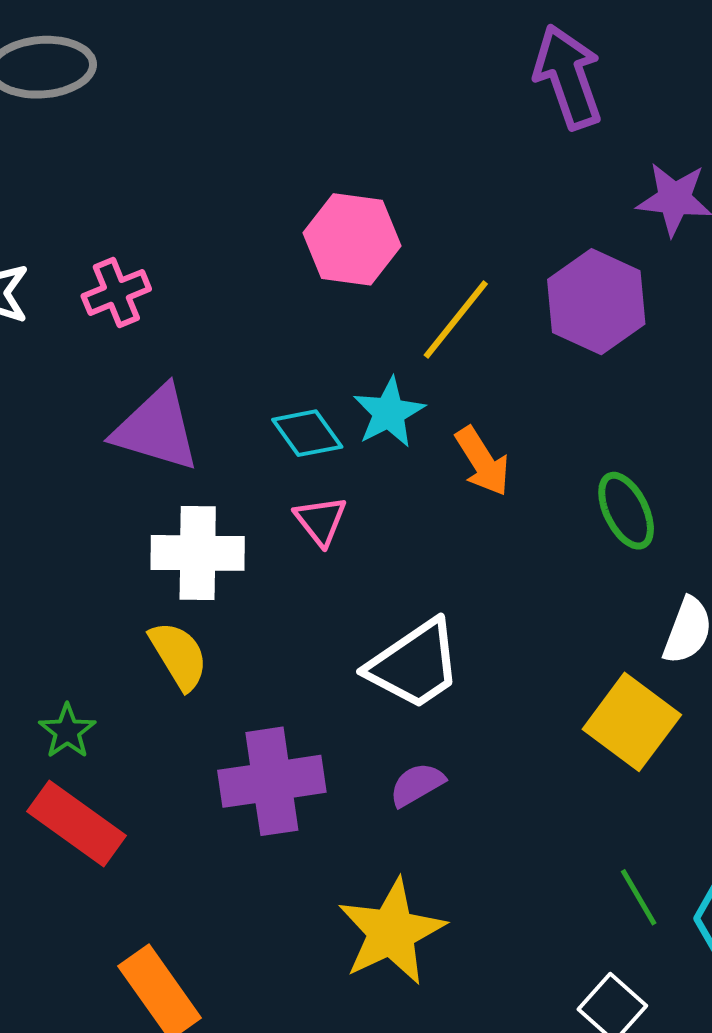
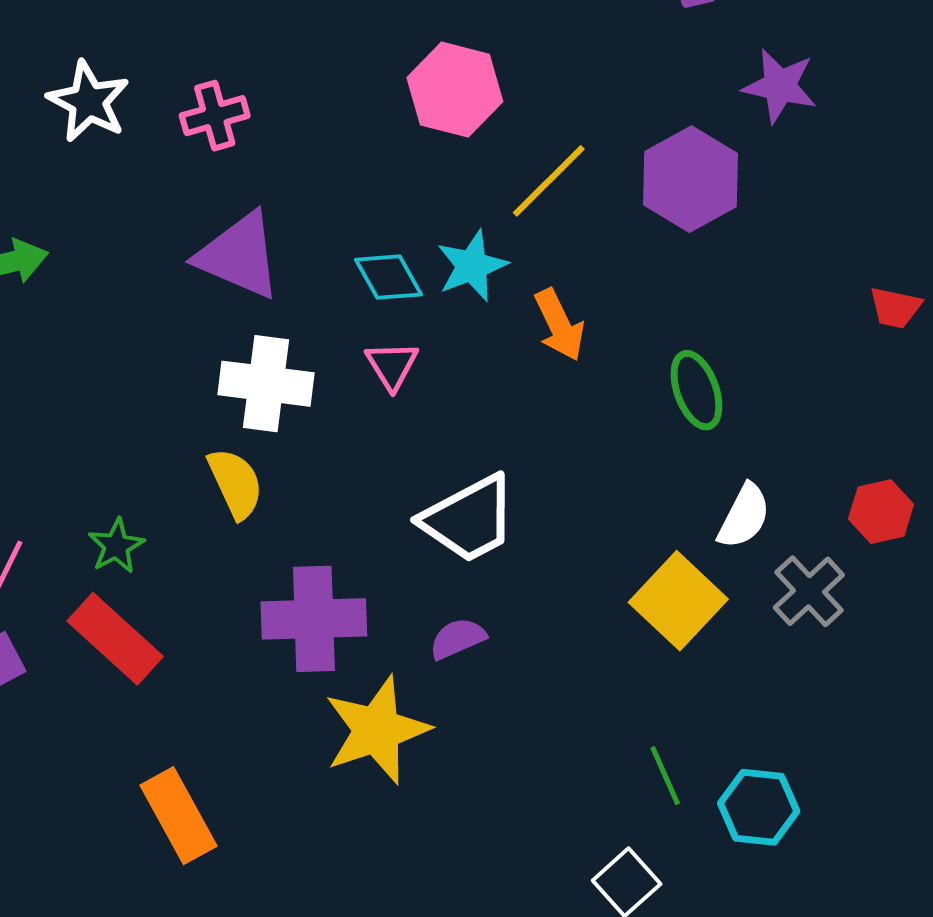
yellow star: (391, 932) -> (377, 730), moved

